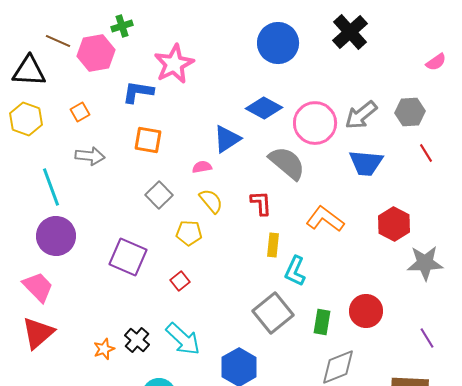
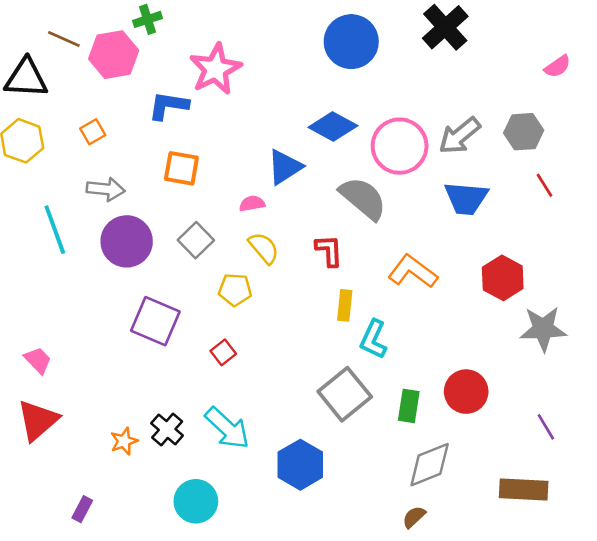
purple circle: (56, 236) -> (127, 241), moved
pink trapezoid: (38, 287) -> (38, 360), size x0.7

